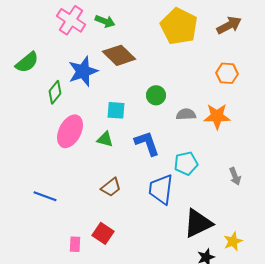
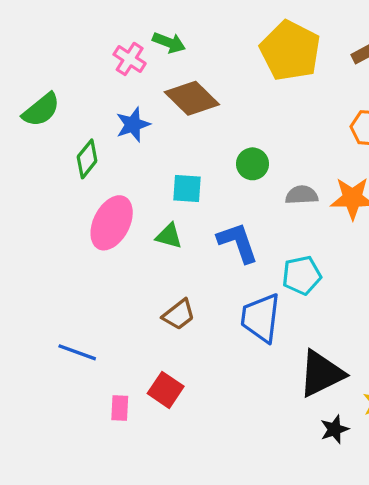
pink cross: (71, 20) -> (130, 59), moved, size x0.7
blue star: (83, 71) -> (133, 125), size x0.7
blue line: (45, 196) -> (77, 352), moved

